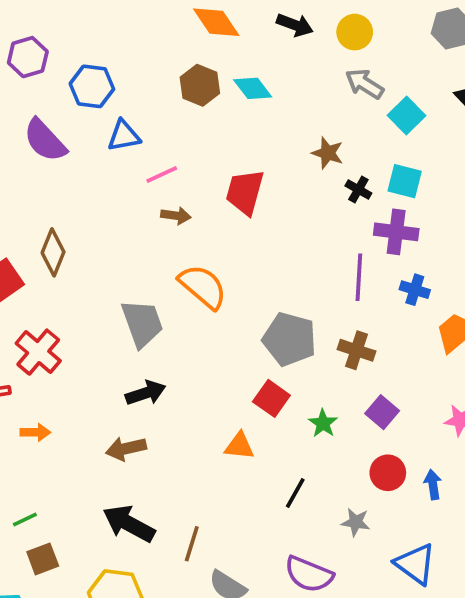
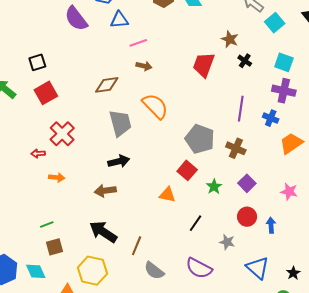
cyan square: (405, 181) -> (284, 62), moved
red trapezoid: (245, 192) -> (204, 65), moved
purple cross: (396, 232) -> (284, 91), moved
brown diamond: (53, 252) -> (107, 85), moved, turned 55

